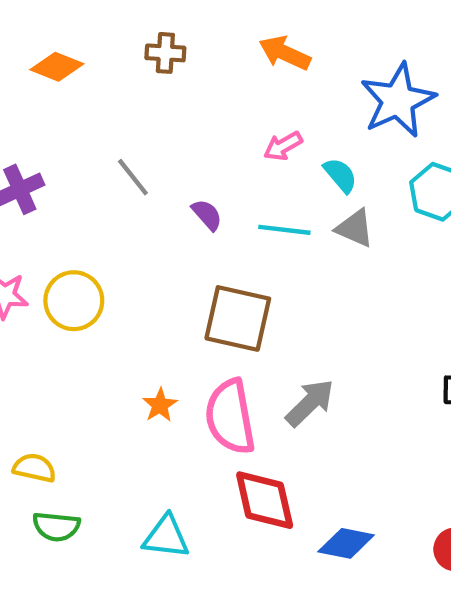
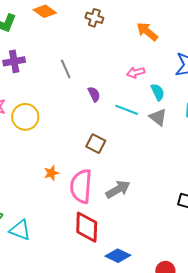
brown square: (238, 318) -> (96, 144), size x0.6
cyan triangle: (166, 537) -> (20, 230), moved

